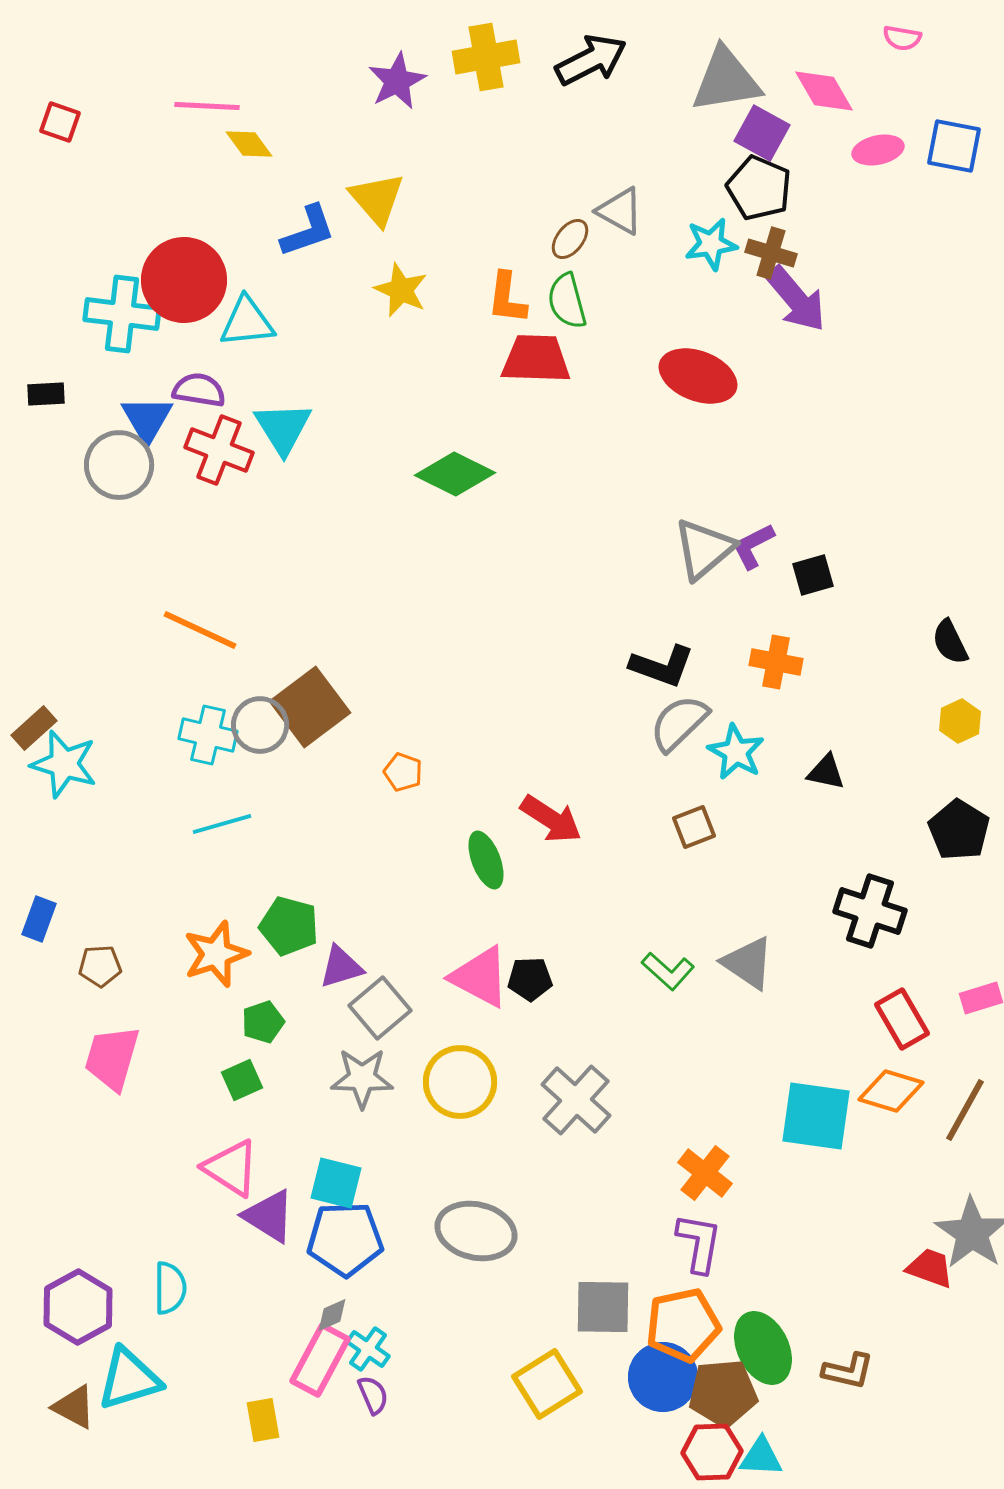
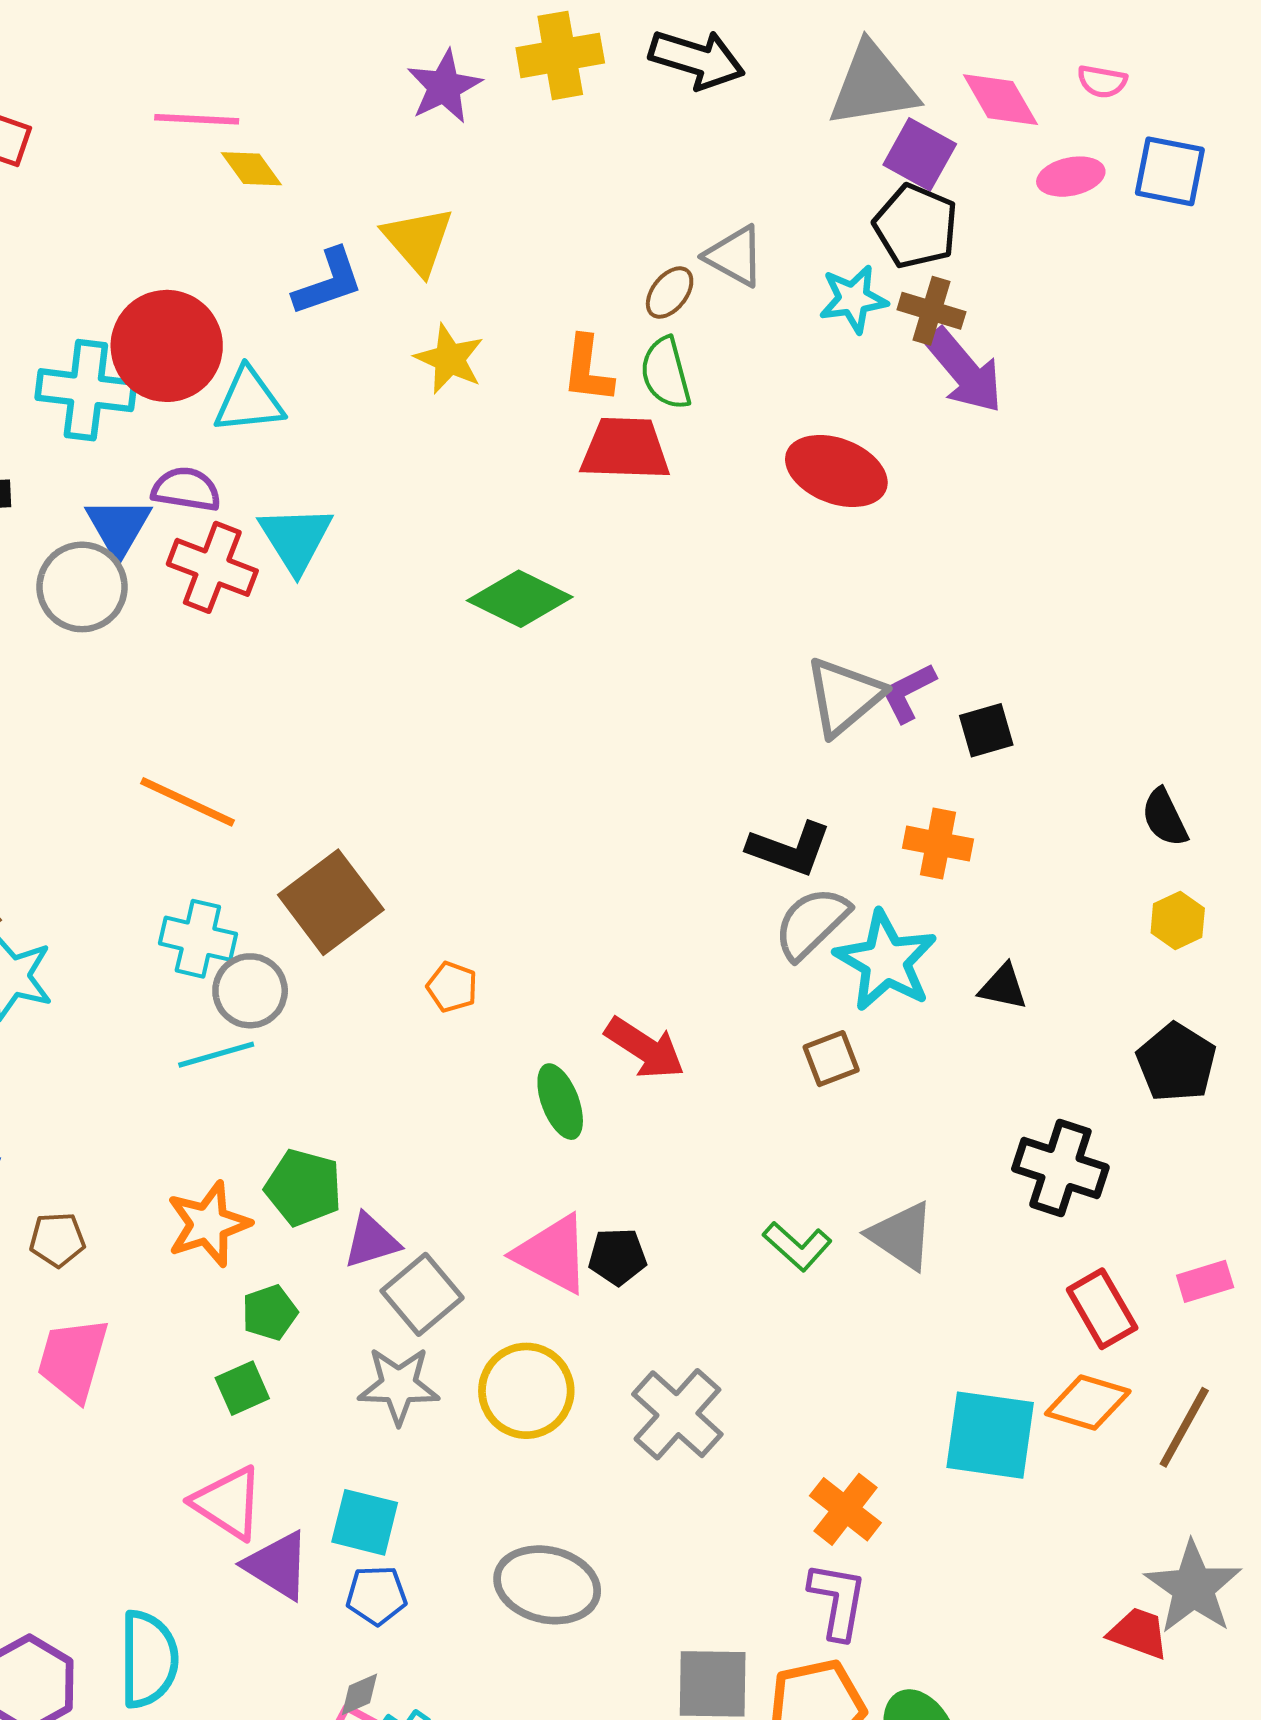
pink semicircle: (902, 38) -> (1102, 81), moved
black arrow: (591, 60) -> (697, 59), turned 44
gray circle: (260, 725) -> (250, 991), moved
cyan star: (736, 752) -> (886, 961), size x1.4
blue pentagon: (345, 1239) -> (376, 1595), size x0.6
cyan semicircle: (170, 1288) -> (148, 1659), size x1.4

